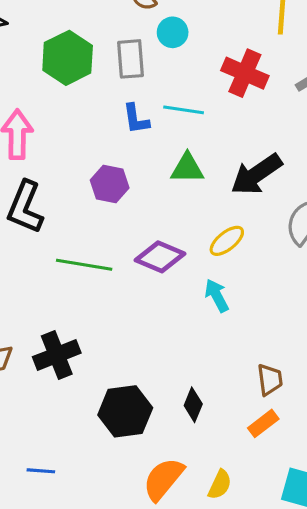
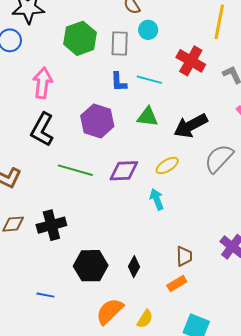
purple hexagon: (110, 184) -> (97, 121), size x1.4
purple diamond: (160, 257) -> (124, 171), turned -32
blue line: (41, 471) -> (45, 295), moved

